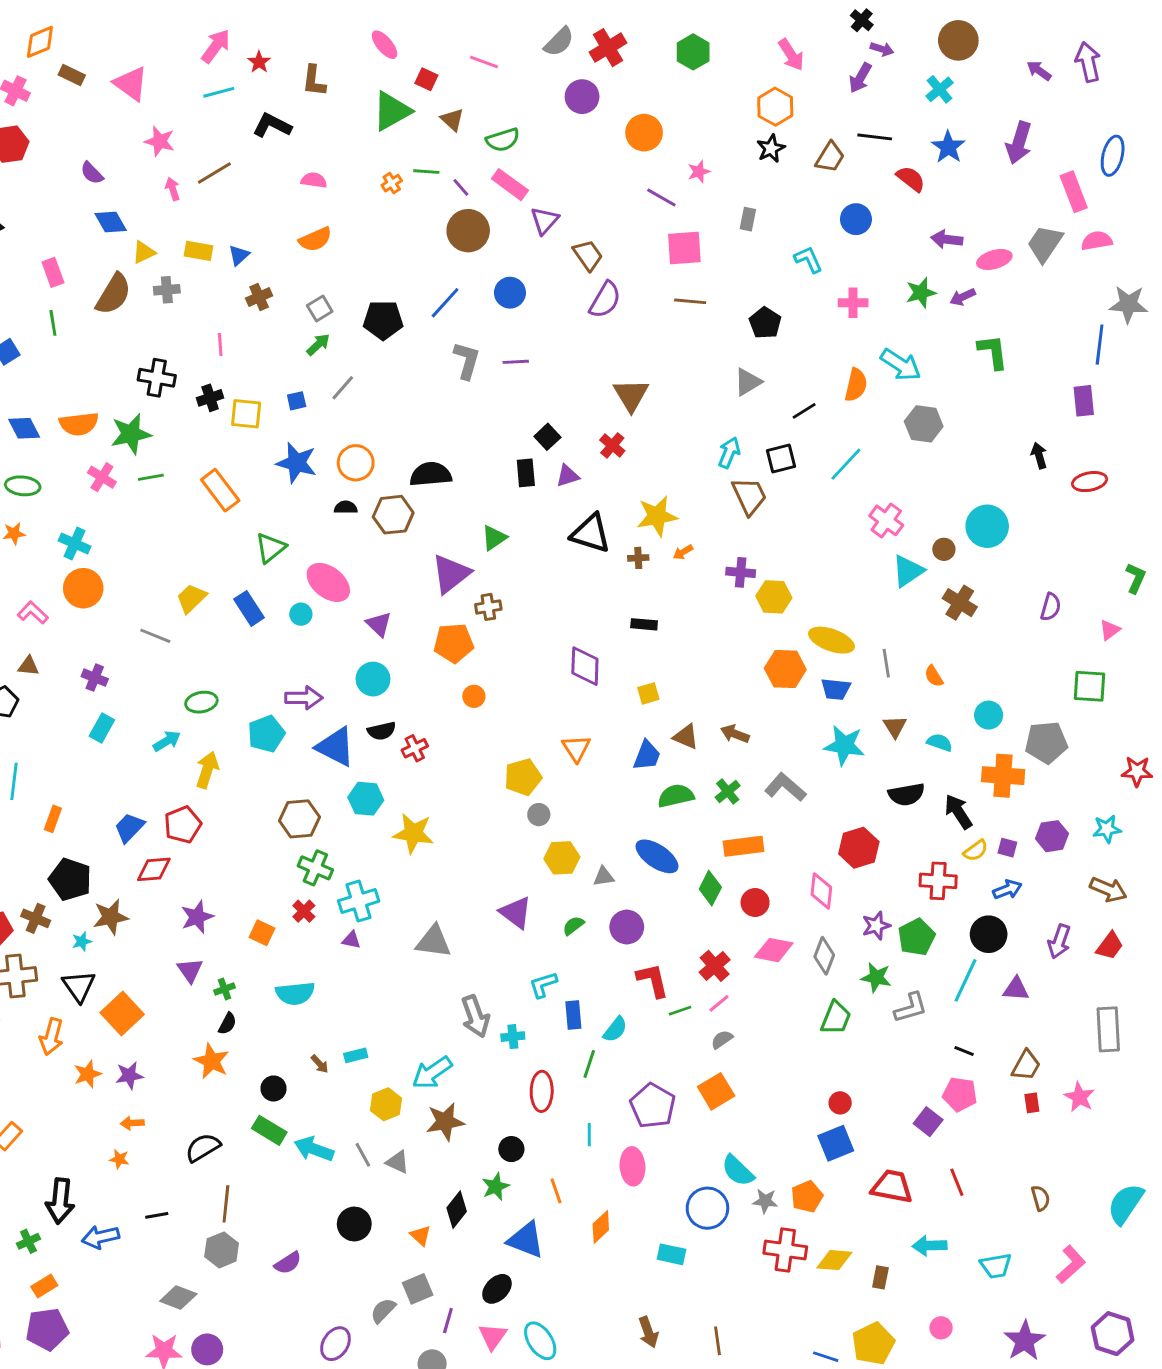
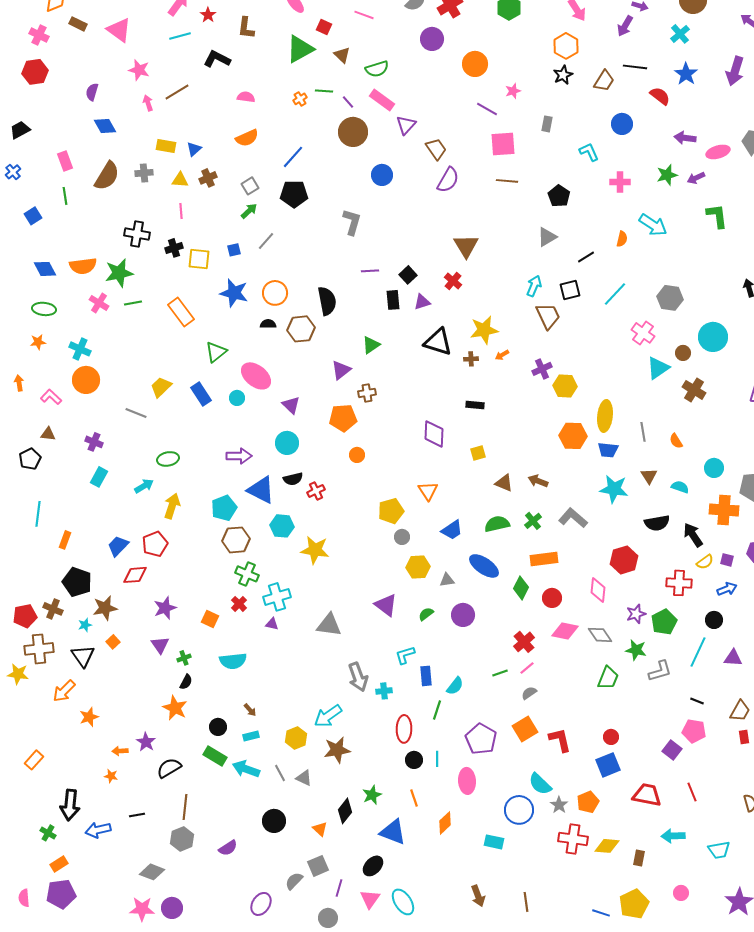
purple semicircle: (92, 173) -> (92, 92), turned 60
yellow triangle: (144, 252) -> (180, 180), moved, turned 30
blue line: (445, 303) -> (293, 157), moved
purple line: (516, 362) -> (370, 271), moved
orange semicircle: (856, 385) -> (622, 239), size x0.7
gray hexagon: (924, 424) -> (670, 298), moved
black semicircle: (431, 474) -> (327, 301), turned 84
purple cross: (741, 572) -> (542, 369), turned -30
purple triangle: (451, 574) -> (341, 370), size x0.7
yellow ellipse: (831, 640) -> (605, 416), turned 76
cyan pentagon: (266, 734) -> (224, 508), moved
blue trapezoid: (647, 755) -> (452, 530), moved, turned 35
black circle: (989, 934) -> (714, 620), size x0.7
gray diamond: (824, 956) -> (600, 635), turned -55
red L-shape: (653, 980) -> (560, 740), moved
orange square: (122, 1014) -> (113, 642), moved, size x0.5
orange arrow: (51, 1037) -> (64, 691), turned 30
cyan rectangle: (356, 1055) -> (251, 736), moved
purple star: (129, 1076) -> (146, 742), moved, turned -30
black circle: (511, 1149) -> (414, 760), moved
gray star: (765, 1201) -> (559, 805), turned 30
green cross: (28, 1241) -> (48, 833), turned -35

